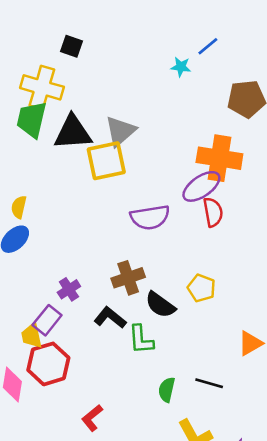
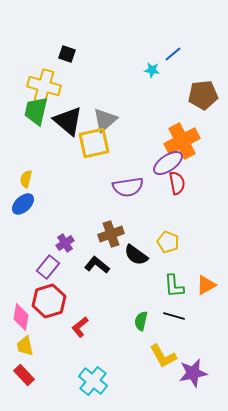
black triangle: (73, 132) -> (68, 121), turned 44
orange cross: (219, 158) -> (182, 141), turned -36
yellow trapezoid: (32, 336) -> (25, 346), moved
green L-shape: (141, 339) -> (174, 286), moved
red L-shape: (92, 418) -> (80, 327), moved

